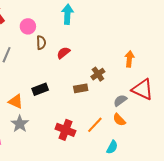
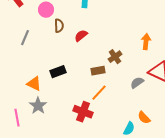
orange semicircle: (119, 120) -> (144, 118), moved
orange line: (95, 125) -> (99, 93), moved

